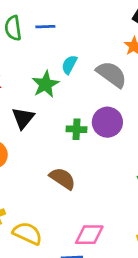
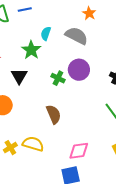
green cross: (76, 129) -> (58, 78), turned 32
brown semicircle: (63, 178) -> (54, 114), turned 42
yellow semicircle: (27, 233) -> (33, 144), moved

